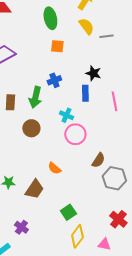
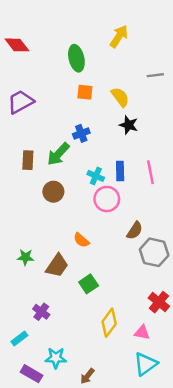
yellow semicircle: (86, 26) -> (120, 97), moved
gray line: (106, 36) -> (155, 75), moved
blue rectangle: (85, 93) -> (120, 171), moved
green arrow: (35, 97) -> (58, 154), turned 30
pink line: (114, 101) -> (150, 172), moved
green square: (68, 212) -> (89, 284), moved

